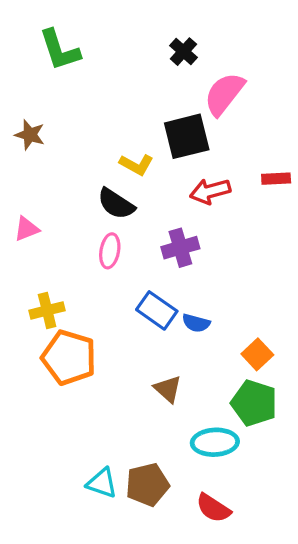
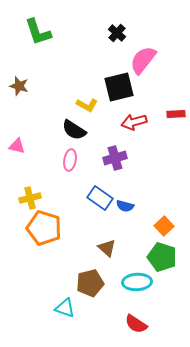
pink triangle: (27, 229) -> (17, 146), turned 36
brown pentagon: (147, 485) -> (90, 283), moved

